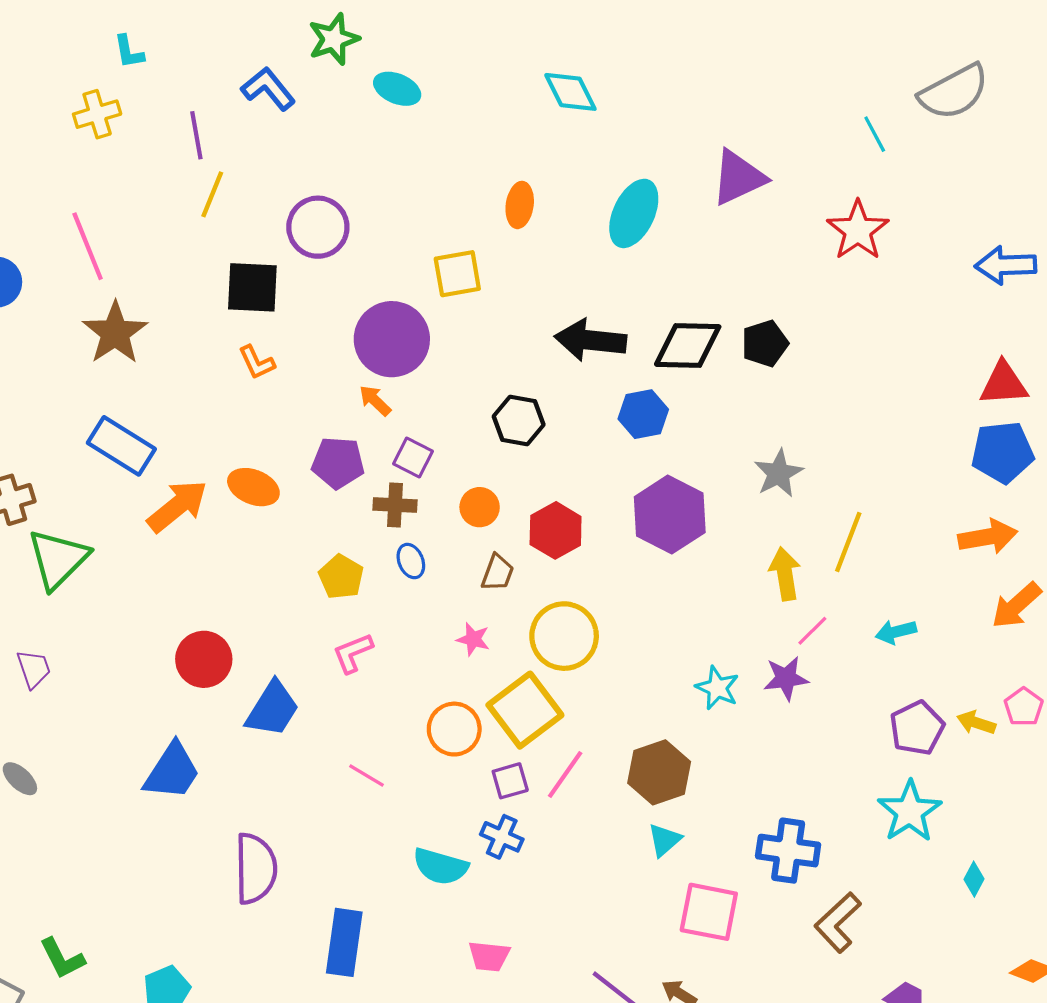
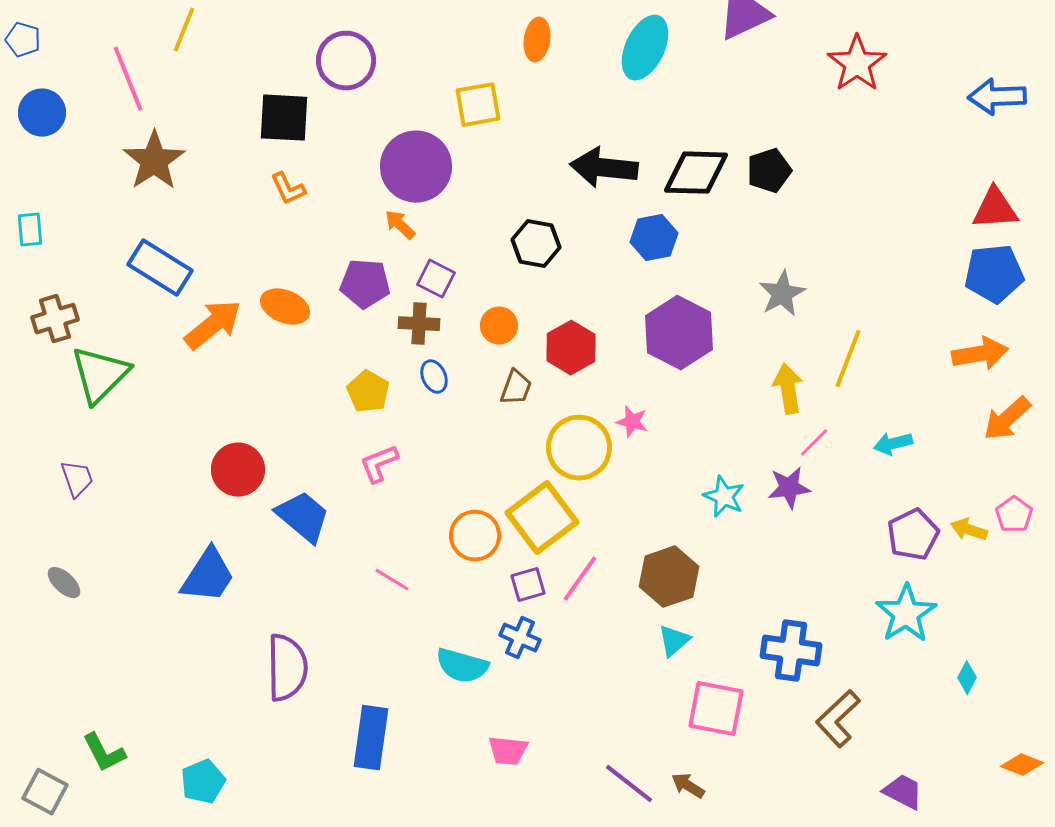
yellow line: (212, 194) -> (184, 30), moved
pink star: (473, 639) -> (632, 422), moved
blue trapezoid: (272, 709) -> (303, 517), turned -82

